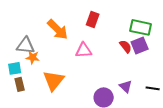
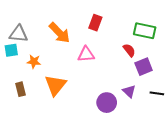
gray triangle: (26, 45) -> (18, 34), moved
purple square: (140, 45) -> (144, 67), moved
cyan square: (15, 68) -> (11, 50), moved

